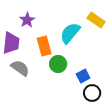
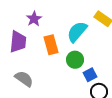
green circle: (58, 64) -> (75, 60), moved
gray semicircle: (20, 68) -> (24, 79), moved

